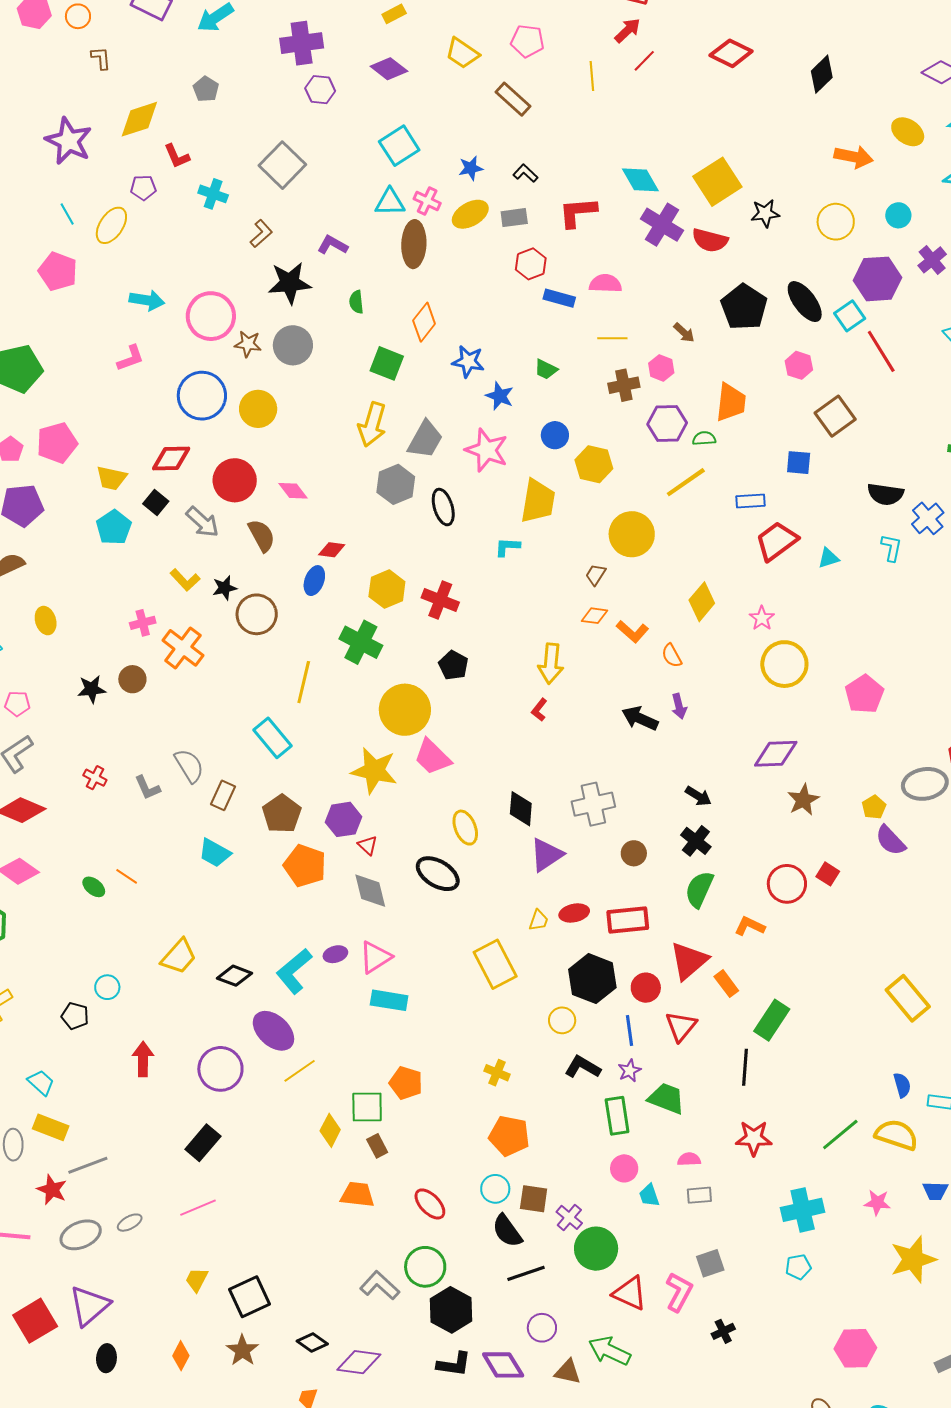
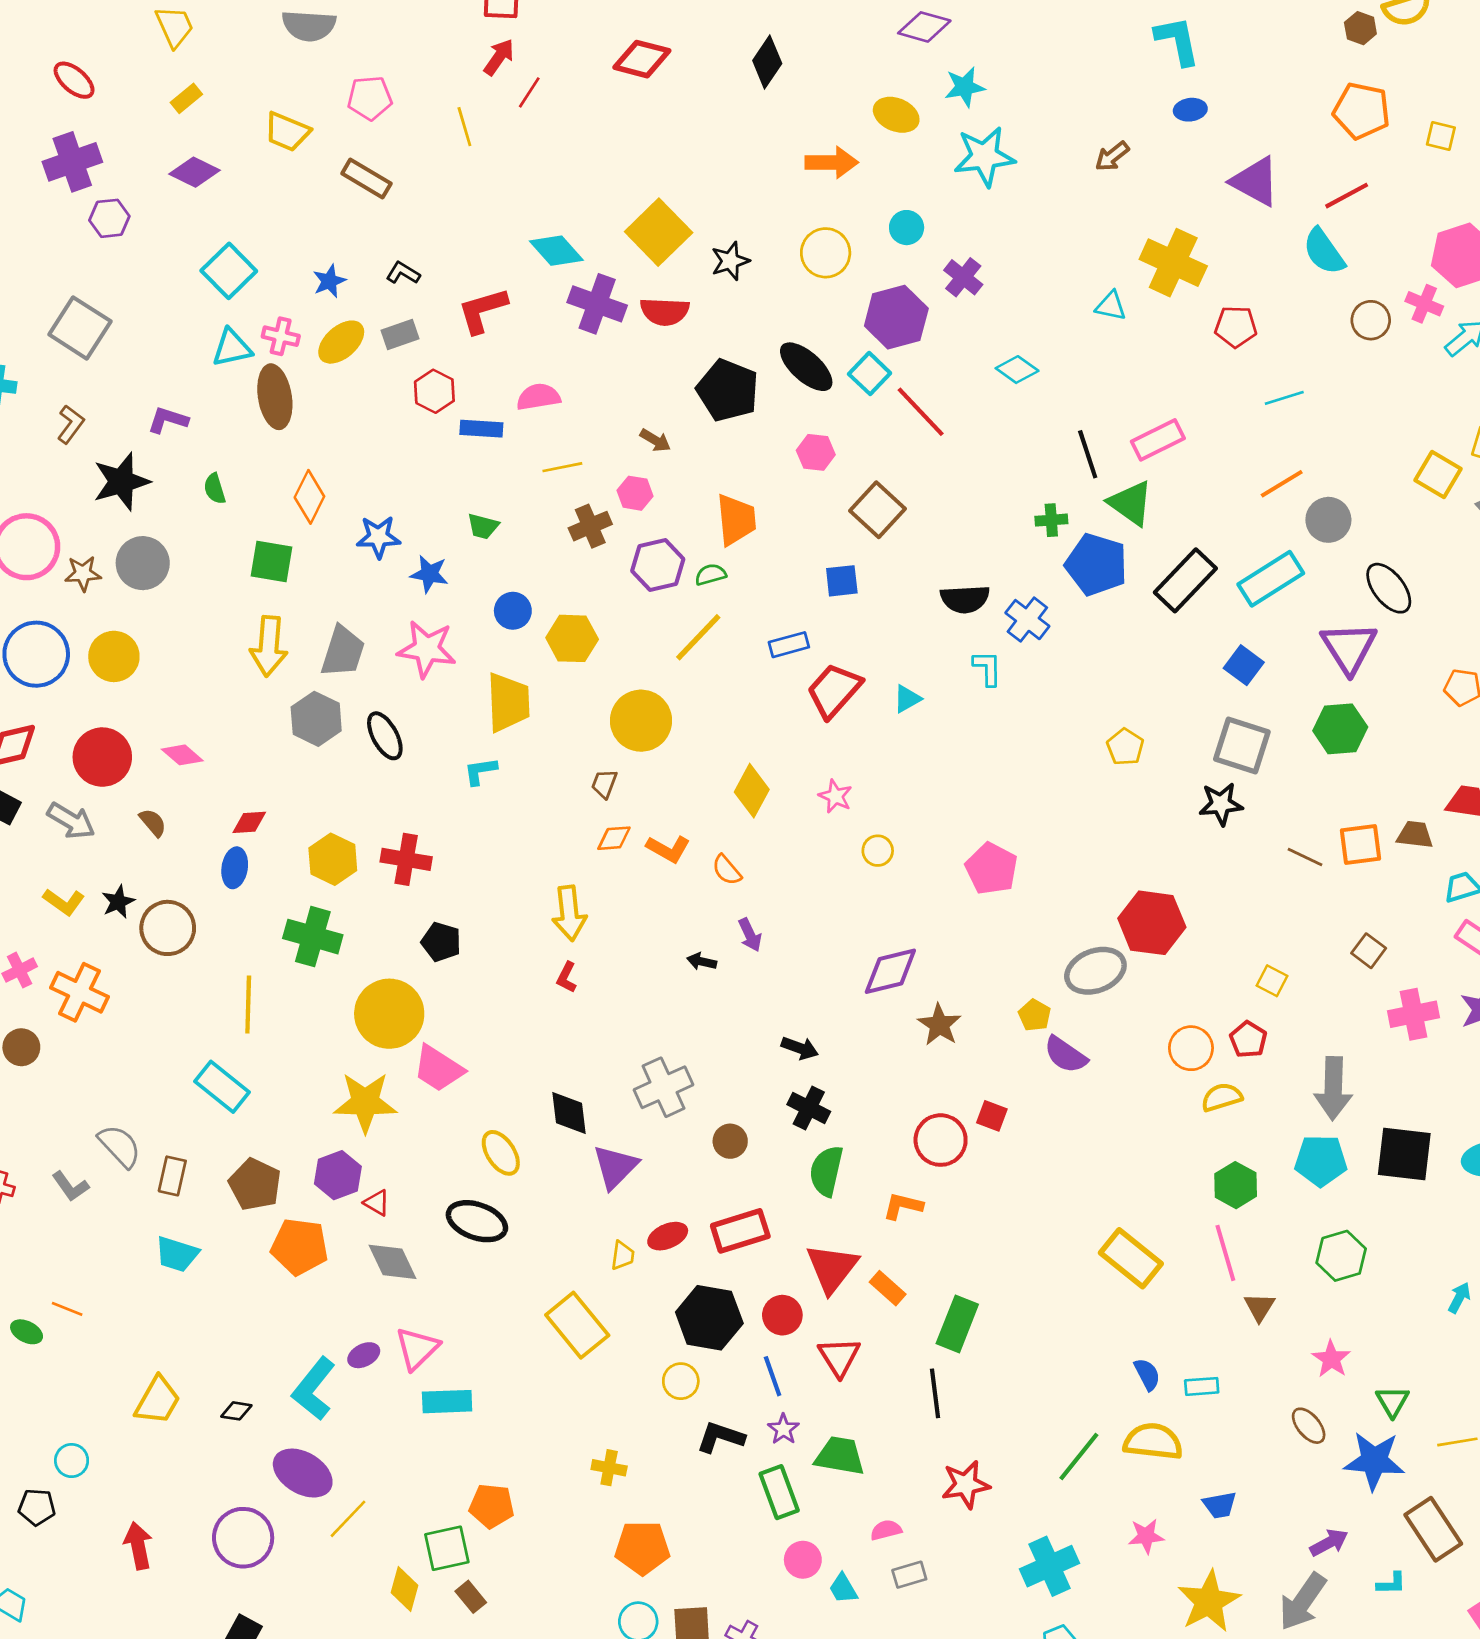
brown semicircle: (262, 535) -> (153, 823), size x0.7
yellow circle: (784, 664) -> (878, 851), size x0.5
black arrow: (640, 718) -> (702, 961), size x0.6
black diamond: (235, 976) -> (236, 1411), size x0.7

